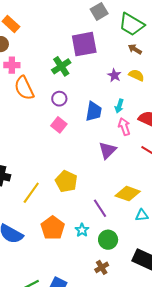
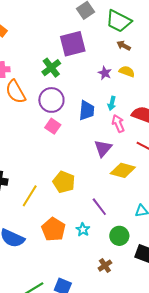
purple circle: (59, 99) -> (51, 100), size x1.6
yellow diamond: (128, 194) -> (123, 170), moved
green circle: (108, 240) -> (119, 236), moved

